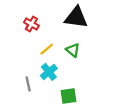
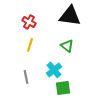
yellow line: (47, 49) -> (30, 45), moved, turned -32
cyan cross: (49, 72) -> (54, 70), moved

